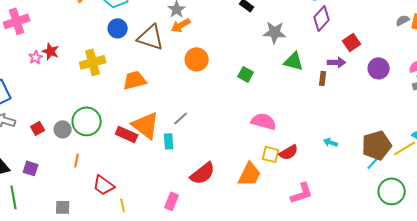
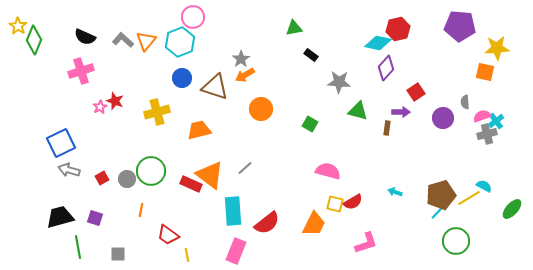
gray semicircle: (403, 20) -> (465, 102), moved, turned -64
cyan rectangle: (169, 141) -> (233, 211), moved, size x1.8
pink rectangle: (172, 201) -> (236, 251), size x1.4
gray square: (63, 207) -> (118, 254), moved

